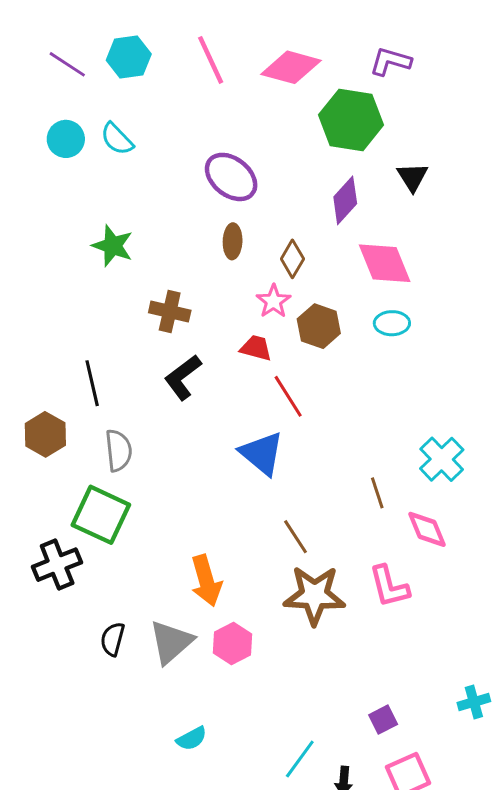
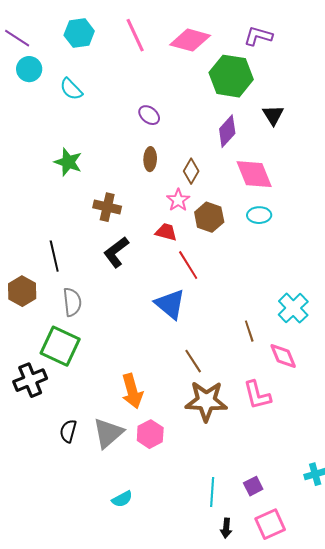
purple line: (67, 64) -> (17, 38), moved
cyan circle: (66, 139) -> (29, 69), moved
purple ellipse: (231, 177) -> (149, 115), size x0.6
cyan line: (300, 759) -> (212, 492), moved, turned -32

